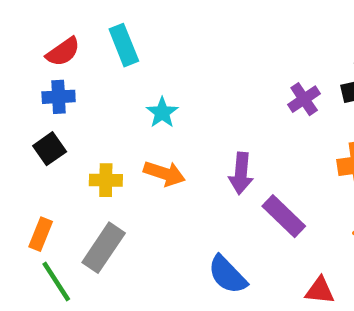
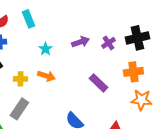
purple arrow: (241, 173) -> (80, 42), moved, turned -114
purple rectangle: (284, 216) -> (98, 83), moved

